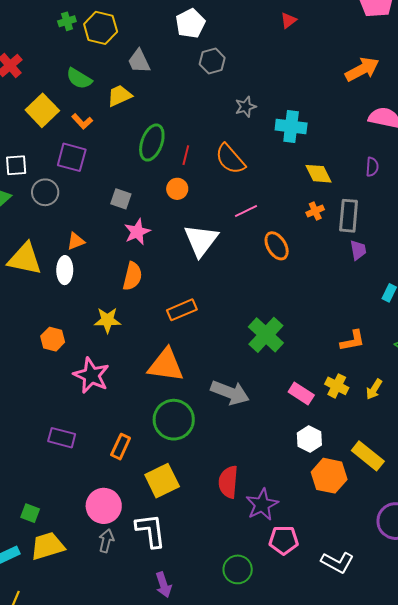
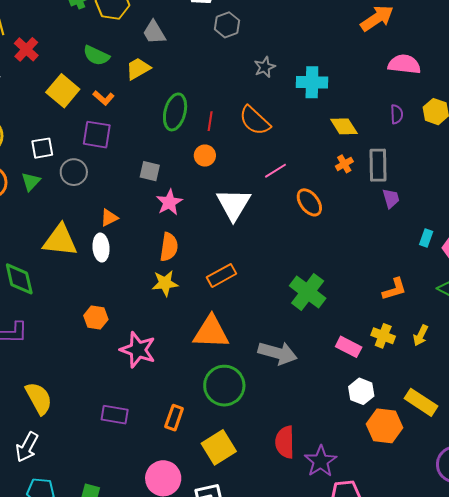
yellow star: (107, 320) -> (165, 283), moved

